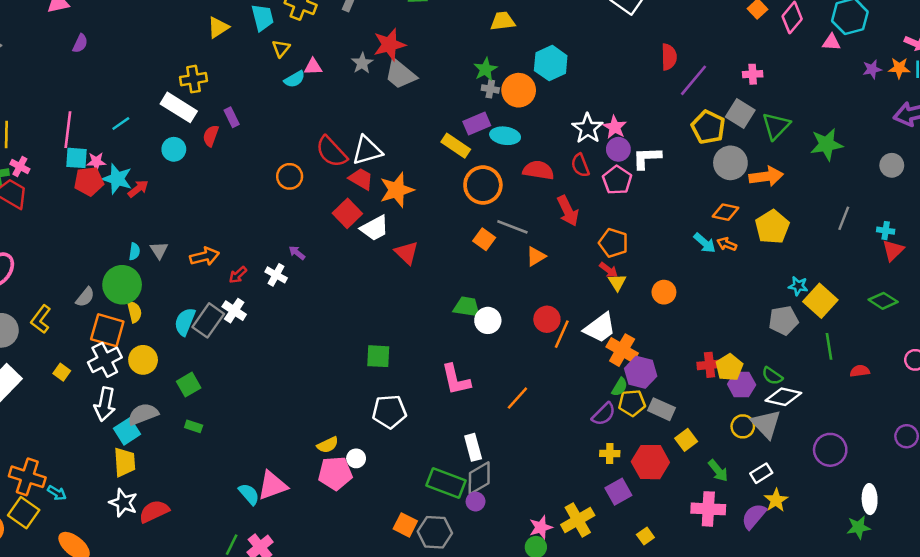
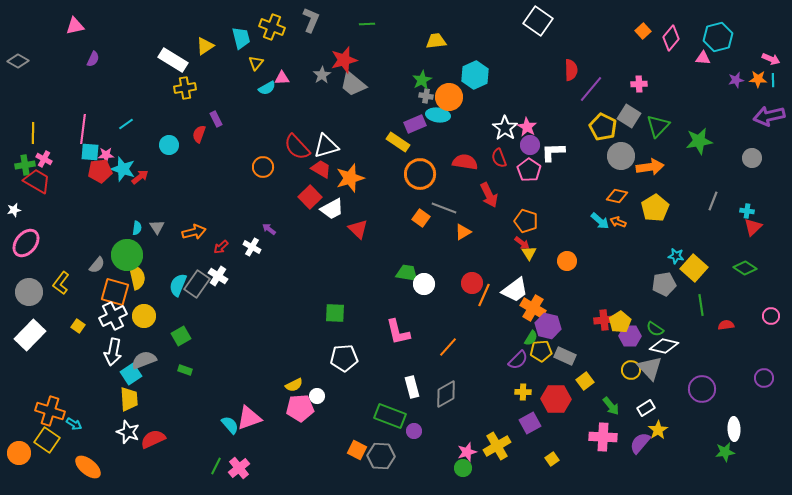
white rectangle: (179, 107) -> (173, 60), moved
cyan ellipse: (505, 136) -> (438, 115), moved
yellow semicircle: (134, 312) -> (137, 277), size x1.4
gray diamond: (479, 478) -> (446, 394), moved

